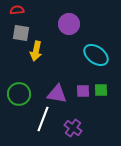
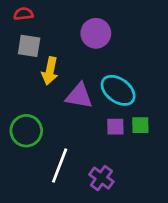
cyan ellipse: (96, 55) -> (118, 90), moved
purple triangle: (57, 94) -> (79, 96), moved

